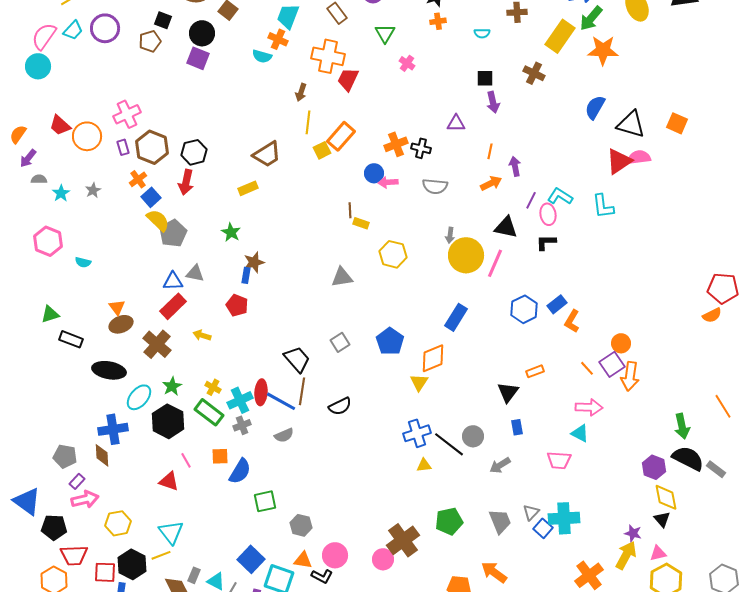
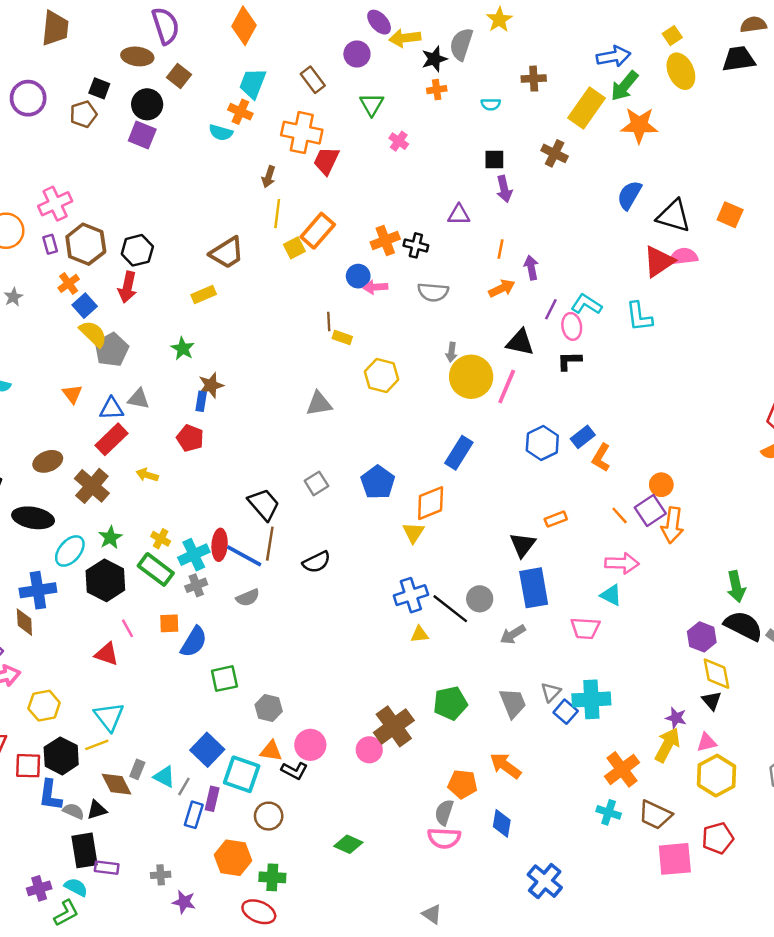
orange triangle: (117, 307) -> (72, 394), moved
blue rectangle: (517, 427) -> (534, 588), size x2.0

